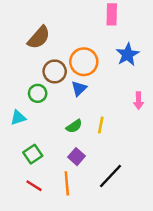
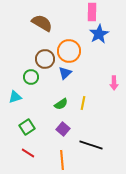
brown semicircle: (39, 37) -> (42, 23), moved, turned -100
blue star: (128, 54) -> (99, 34), moved
black line: (111, 176) -> (91, 145), turned 65
orange line: (67, 183) -> (62, 160), moved

